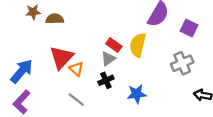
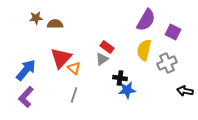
yellow semicircle: (138, 45) -> (144, 50), moved
black cross: (106, 80) -> (120, 78), moved, turned 32
gray line: (76, 100) -> (74, 95), turned 70

